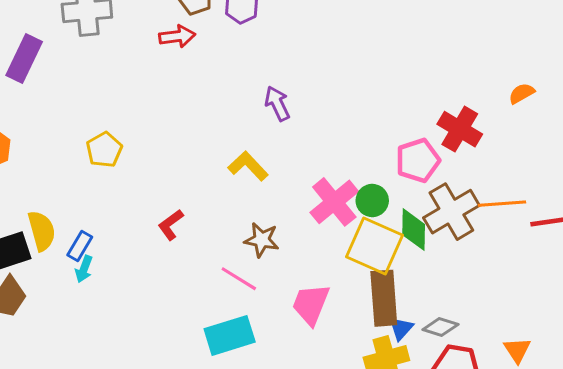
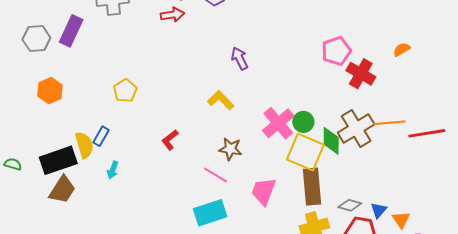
pink pentagon: (418, 160) -> (336, 51), moved
blue rectangle: (80, 246) -> (101, 136), moved
blue triangle: (401, 328) -> (379, 210), moved

